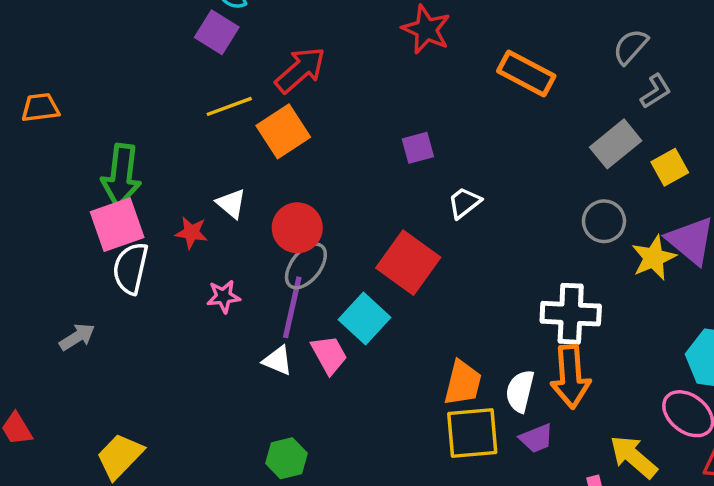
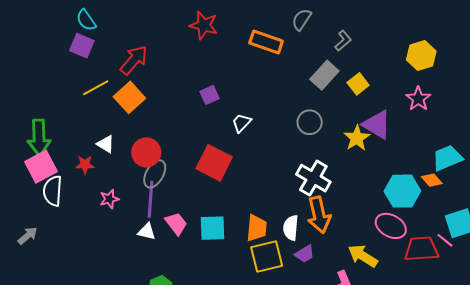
gray semicircle: (631, 47) -> (302, 20), moved
gray circle: (604, 221) -> (310, 122), moved
white cross: (571, 314) -> (313, 178), turned 36
cyan square: (364, 319) -> (213, 228), moved, turned -36

